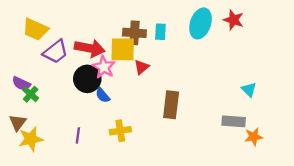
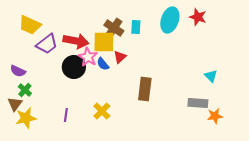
brown cross: (134, 33) -> (114, 28), turned 30
green cross: (31, 94) -> (25, 90), moved
blue semicircle: (103, 95) -> (103, 64), moved
yellow cross: (120, 131) -> (102, 111), turned -36

